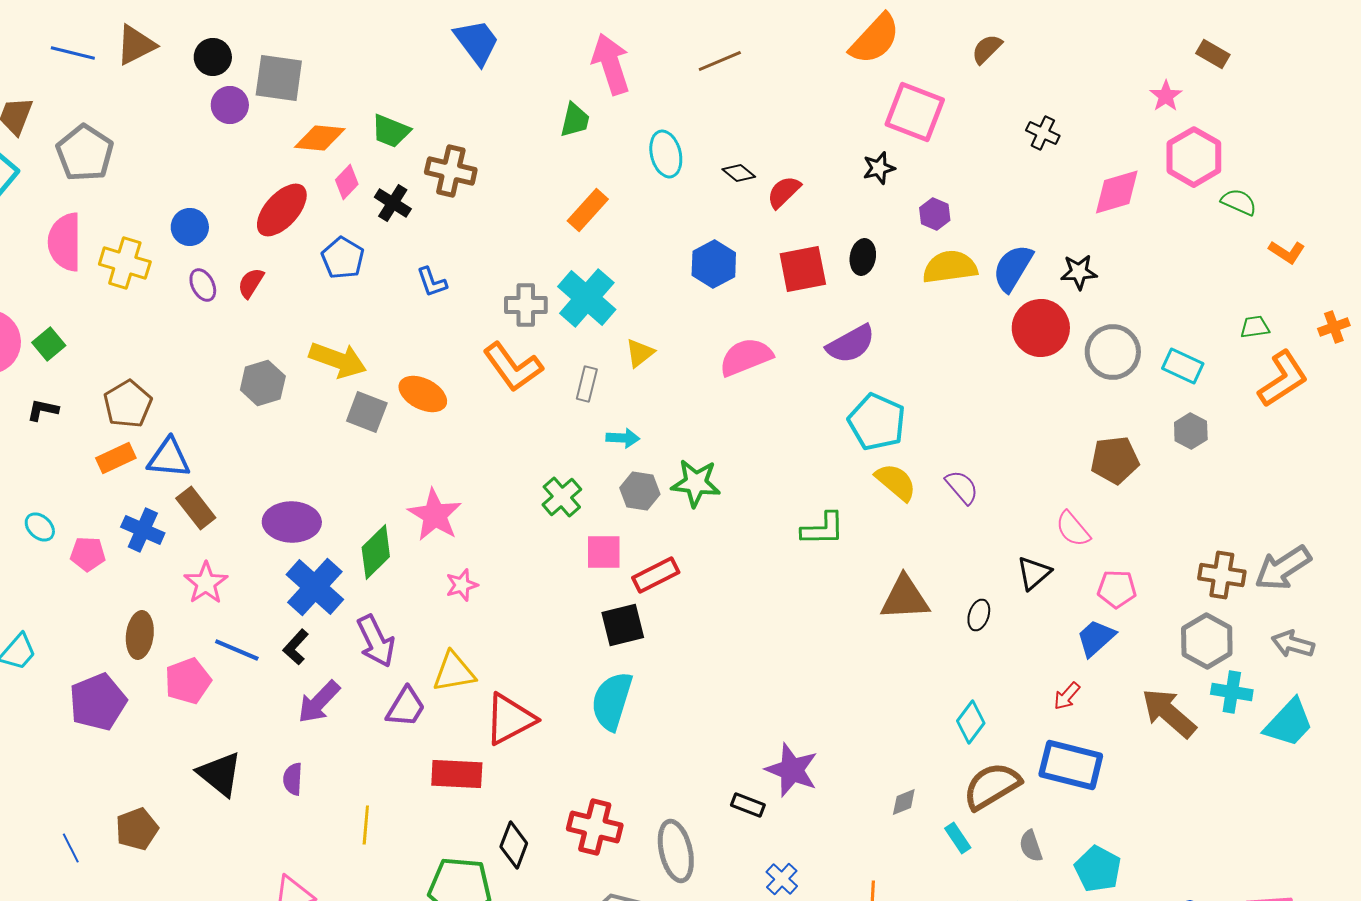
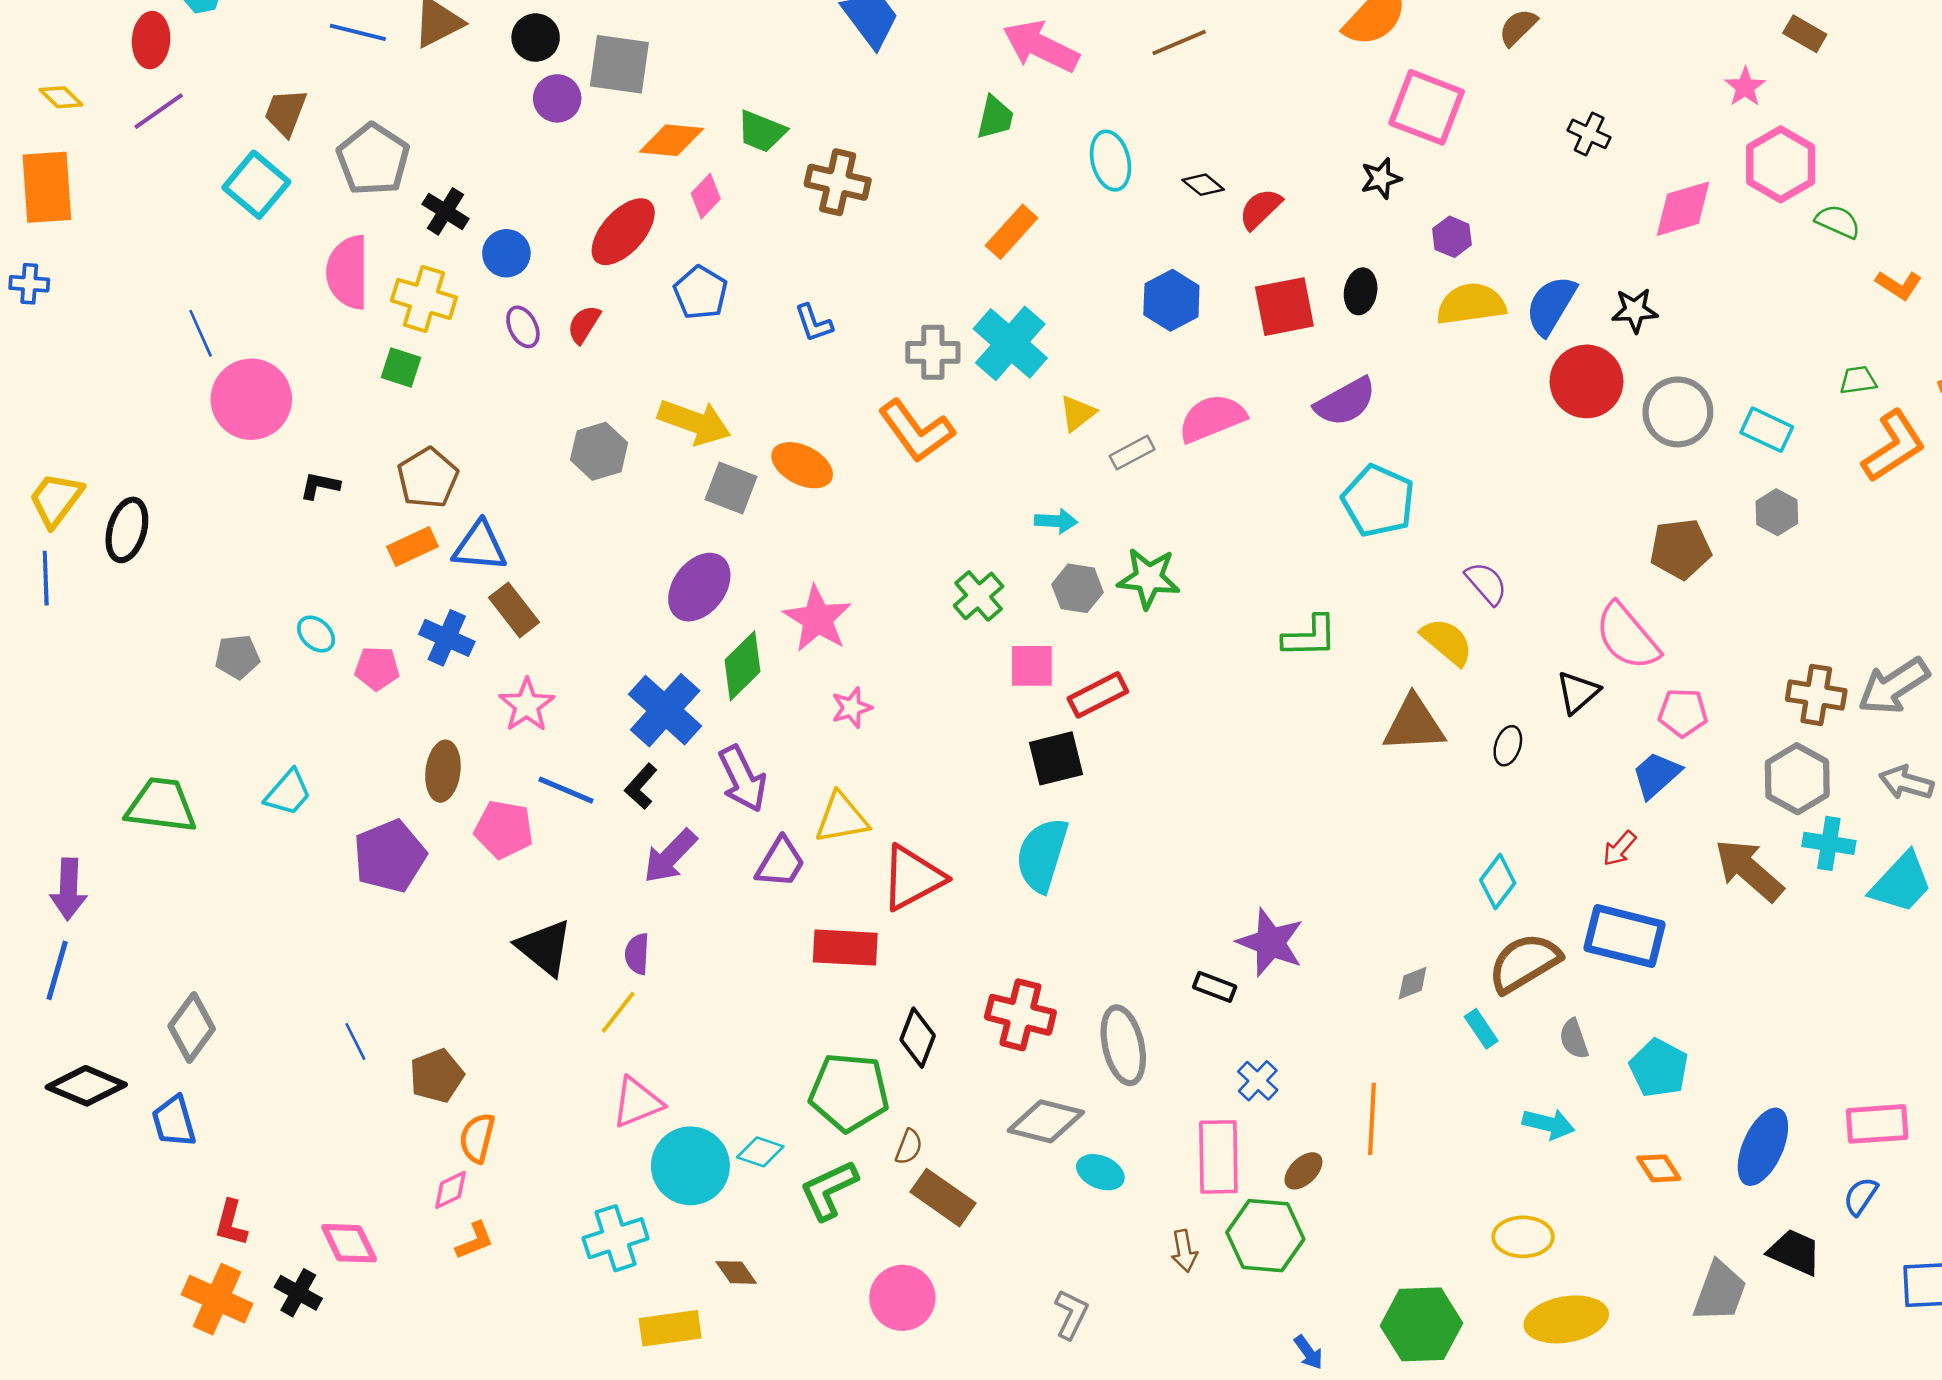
pink arrow: (611, 64) -> (1041, 46), turned -46
black cross: (393, 203) -> (445, 211), moved
green square: (49, 344) -> (401, 367), moved, turned -32
gray rectangle: (587, 384) -> (1132, 453), moved, turned 48
yellow semicircle: (896, 482) -> (1447, 642), moved
purple ellipse: (292, 522) -> (699, 587), moved, turned -54
pink semicircle: (1073, 529) -> (1627, 637), size x1.5
pink pentagon: (188, 681) -> (504, 829), turned 30
yellow line: (366, 825) -> (618, 1012), moved, turned 33
brown pentagon: (137, 829) -> (437, 1076), moved

